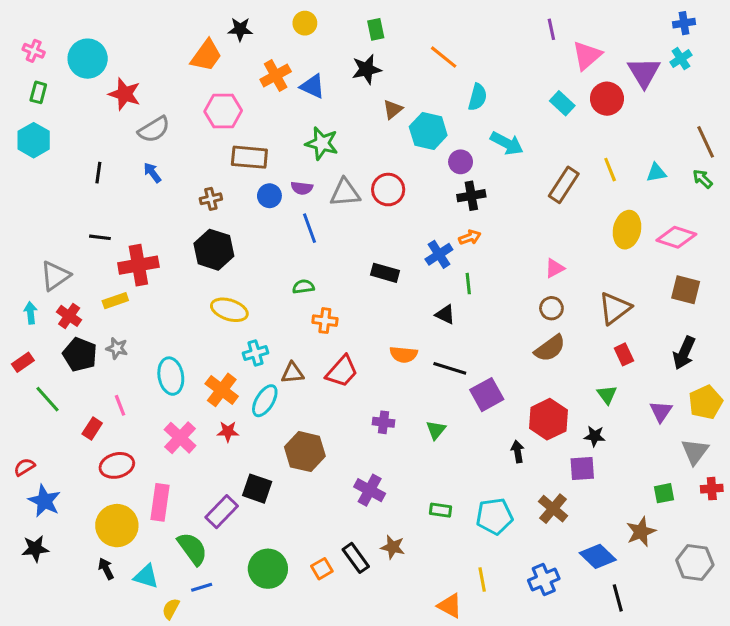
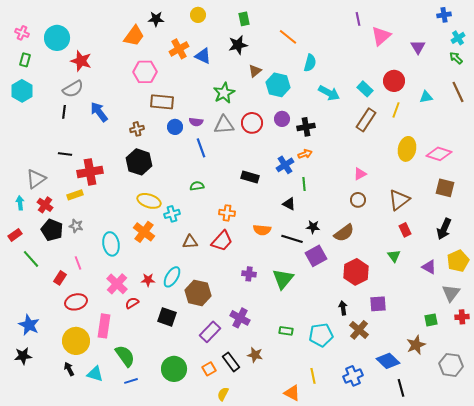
cyan cross: (681, 59) -> (458, 38), moved
purple triangle: (644, 72) -> (418, 47), size x0.7
red circle: (607, 99) -> (394, 81), moved
cyan rectangle: (562, 103) -> (365, 89), moved
gray semicircle: (154, 129) -> (73, 89), moved
green star: (322, 143) -> (224, 93), moved, turned 30
purple circle: (461, 162) -> (282, 119), moved
yellow line: (610, 170) -> (396, 110), turned 42
blue arrow: (152, 173) -> (99, 112), size x1.5
cyan triangle: (656, 173) -> (426, 97), moved
green arrow: (703, 179) -> (456, 58), moved
orange cross: (325, 321) -> (227, 213), moved
brown semicircle: (550, 348) -> (344, 233), moved
cyan cross: (256, 353) -> (172, 214), moved
orange cross: (222, 390) -> (144, 232), moved
cyan ellipse: (265, 401) -> (172, 277), moved
purple triangle: (661, 411) -> (429, 267), turned -35
green triangle: (436, 430) -> (283, 279), size x1.6
black star: (595, 436) -> (313, 227), moved
black arrow: (518, 452) -> (343, 308), moved
red semicircle: (24, 467) -> (132, 303), moved
purple rectangle: (222, 512) -> (210, 332), moved
yellow semicircle: (171, 609) -> (223, 394), moved

